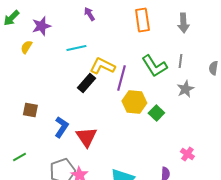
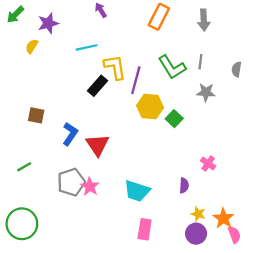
orange rectangle: (142, 20) -> (159, 17), turned 35
yellow L-shape: (102, 66) -> (115, 67), turned 55
gray star: (185, 89) -> (206, 92), turned 30

